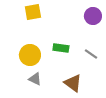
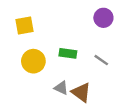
yellow square: (33, 12) -> (24, 26), moved
gray triangle: (35, 79) -> (61, 88), moved

